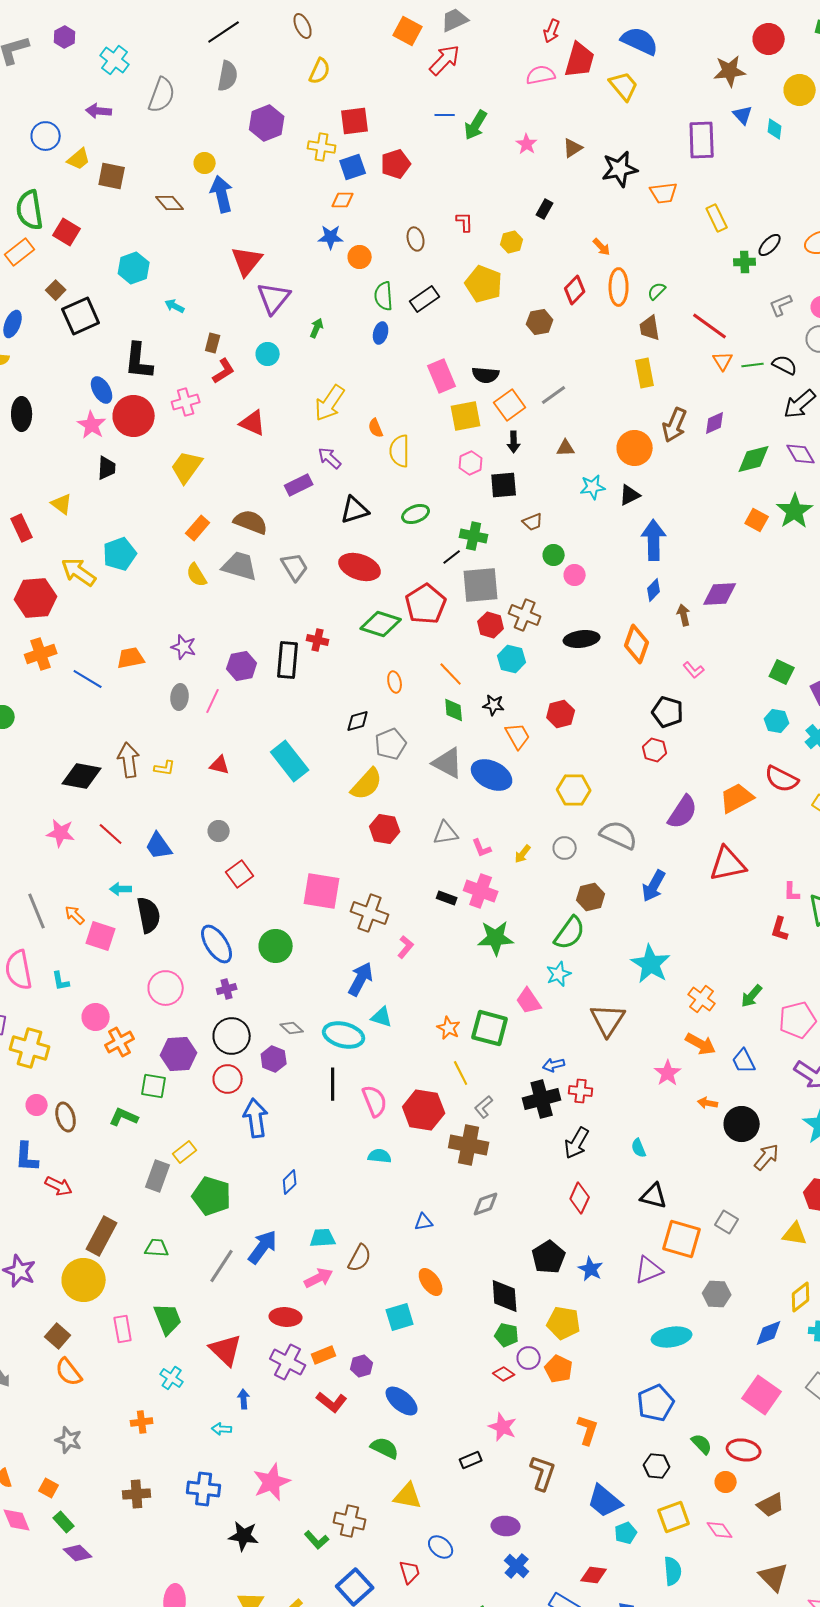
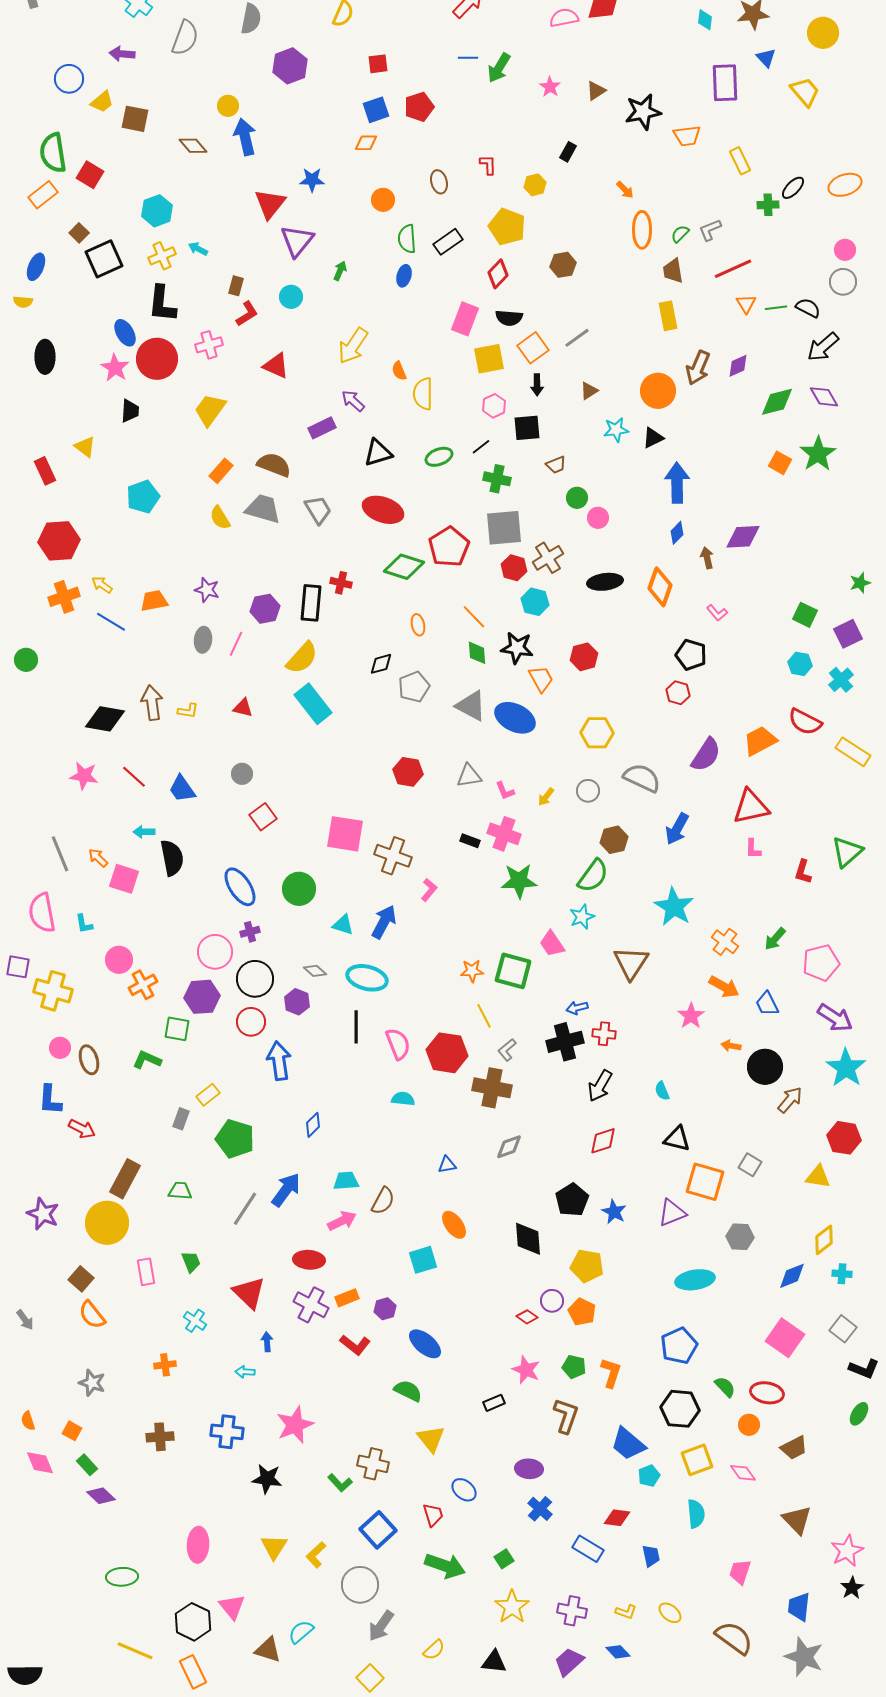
yellow trapezoid: (624, 86) -> (805, 92), moved
red square: (355, 121) -> (378, 64), size x0.7
cyan diamond: (775, 129) -> (705, 20), moved
yellow cross: (322, 147) -> (162, 256), moved, turned -32
blue star: (331, 237) -> (312, 180), moved
red diamond: (575, 290) -> (498, 274), moved
gray L-shape: (781, 305) -> (710, 230), moved
red line: (710, 326) -> (733, 269), turned -60
pink rectangle: (442, 376) -> (465, 319), turned 44
brown triangle: (566, 448) -> (589, 391), turned -30
black line: (452, 557) -> (481, 447), moved
yellow arrow: (79, 572) -> (102, 585), moved, size x0.6
brown cross: (525, 615) -> (548, 558), turned 36
black star: (494, 705) -> (517, 648), size x1.5
yellow semicircle: (367, 784) -> (302, 658), moved
pink L-shape: (792, 892) -> (753, 849), moved
pink circle: (166, 988) -> (215, 952), moved
cyan triangle: (382, 1017) -> (343, 925), moved
orange star: (449, 1028) -> (472, 971), turned -30
gray rectangle: (158, 1176) -> (181, 1119), size x0.7
red diamond: (580, 1198) -> (603, 1141), turned 48
green trapezoid: (168, 1319) -> (191, 1262), size x0.7
green pentagon: (507, 1335) -> (574, 1367), moved
black hexagon: (657, 1466) -> (680, 1409), size x1.5
yellow triangle: (408, 1496) -> (431, 1439), turned 40

